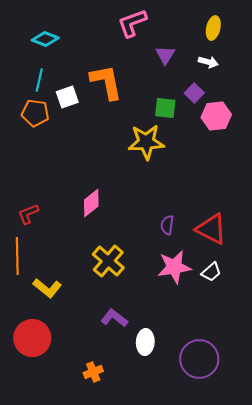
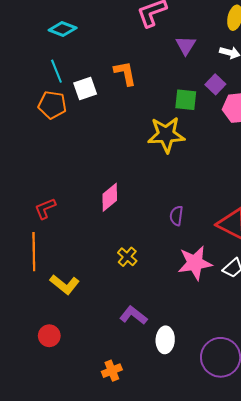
cyan line: (39, 80) -> (56, 71), turned -35
orange L-shape: (106, 82) -> (125, 73), size x0.7
purple semicircle: (167, 225) -> (176, 216), moved
yellow cross: (108, 261) -> (127, 257), size x0.6
red circle: (32, 338) -> (49, 336), size x0.6

